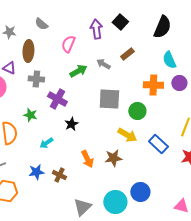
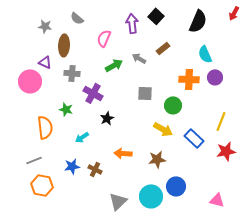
gray square: (109, 99) -> (145, 93), size x0.7
brown star: (113, 158) -> (157, 159), moved
orange arrow: (87, 159) -> (123, 153), turned 120

